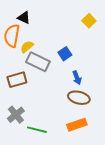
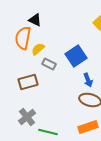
blue square: (65, 54) -> (76, 56), size x1.5
gray rectangle: (38, 62) -> (49, 64), size x0.6

